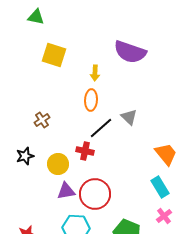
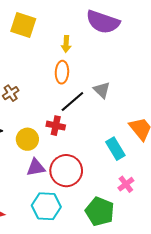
cyan rectangle: (160, 187) -> (115, 149), moved
pink cross: (164, 216) -> (126, 184), moved

